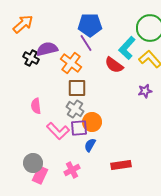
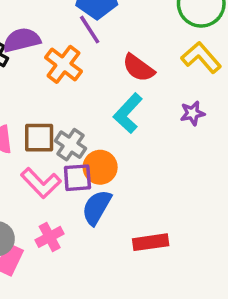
cyan L-shape: (127, 48) -> (128, 113), moved
brown square: (77, 88) -> (39, 138), moved
blue semicircle: (90, 145) -> (97, 207), size x1.5
pink cross: (72, 170) -> (50, 237), moved

